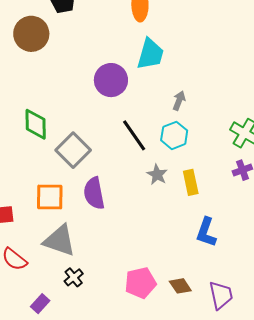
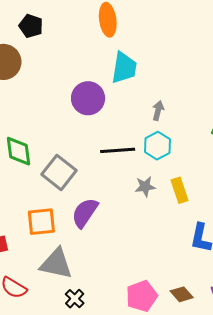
black line: (134, 135) -> (118, 150), turned -52
gray star: (157, 175) -> (145, 187), turned -30
purple semicircle: (94, 193) -> (85, 213), turned 52

